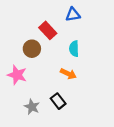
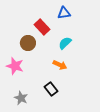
cyan semicircle: (74, 49) -> (65, 43), turned 48
gray star: (32, 107) -> (21, 98), moved

